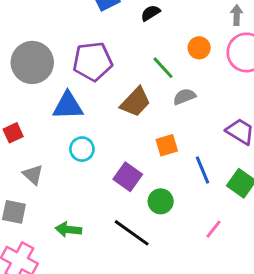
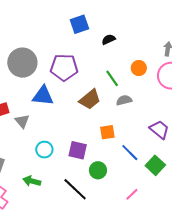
cyan circle: (82, 149) -> (44, 150), moved
blue line: (203, 170) -> (130, 153), turned -30
gray triangle: (33, 175) -> (22, 121), moved
purple square: (128, 177) -> (78, 150), turned -30

